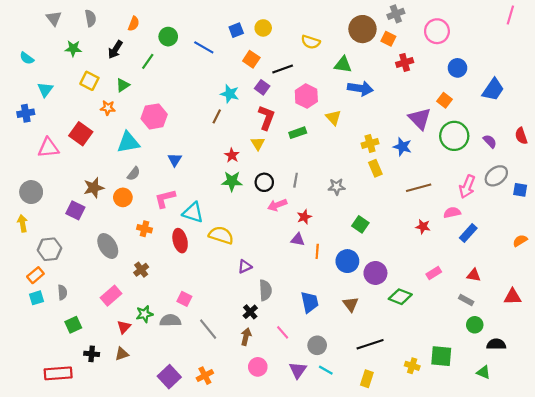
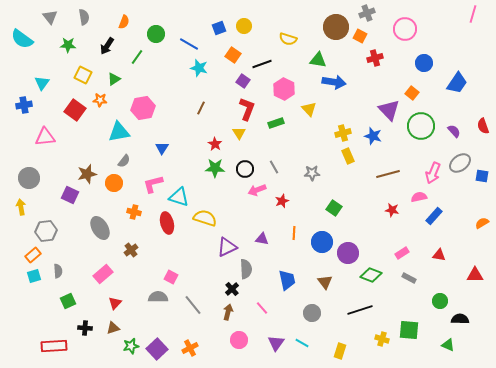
cyan semicircle: (27, 58) -> (22, 39), moved, size x1.6
cyan star: (230, 94) -> (199, 68), moved
red square: (81, 134) -> (75, 110), moved
gray line: (296, 180) -> (274, 167), turned -40
purple triangle: (298, 240) -> (262, 239), moved
purple triangle: (245, 267) -> (227, 247), size x1.5
gray rectangle: (466, 300) -> (409, 278), moved
green star: (144, 314) -> (131, 346), moved
black line: (370, 344) -> (360, 310), moved
gray circle: (317, 345) -> (312, 313), moved

